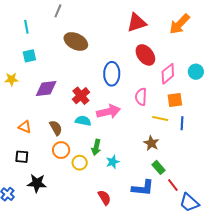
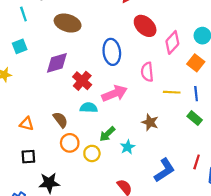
cyan line: (26, 27) -> (23, 14), moved
purple diamond: (46, 88) -> (57, 63), moved
orange square: (175, 100) -> (196, 63), moved, turned -35
brown star: (151, 143) -> (150, 122), moved
green arrow: (96, 147) -> (107, 134), turned 42
green rectangle: (159, 167) -> (195, 118), moved
red line: (173, 185) -> (197, 162), turned 64
blue L-shape: (143, 188) -> (164, 170), turned -30

